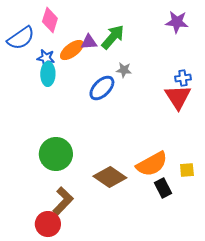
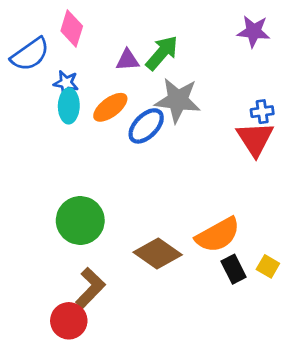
orange ellipse: (72, 50) -> (110, 107), moved
gray star: (124, 70) -> (178, 100), size x2.0
yellow square: (187, 170) -> (268, 266), moved, turned 35

